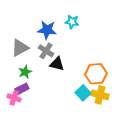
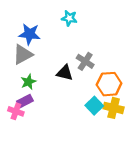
cyan star: (72, 22) -> (69, 18), moved
blue star: (47, 30) -> (30, 34), moved
gray cross: (46, 51) -> (85, 61), moved

